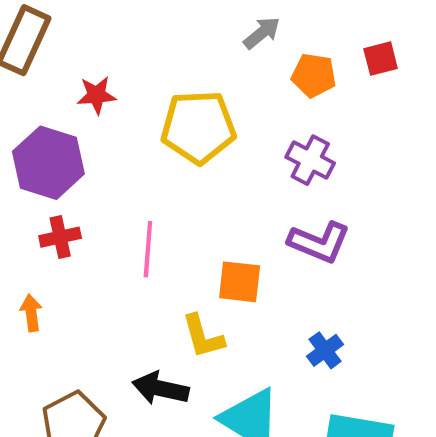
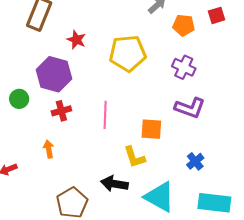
red star: (97, 95) -> (76, 40), turned 30

